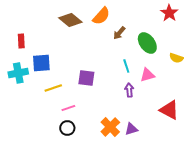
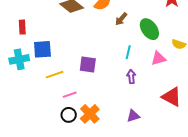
cyan line: (126, 66) -> (128, 52), turned 32
pink triangle: (147, 75) -> (158, 58), moved
orange cross: (110, 127) -> (90, 114), moved

